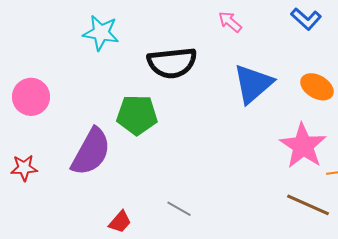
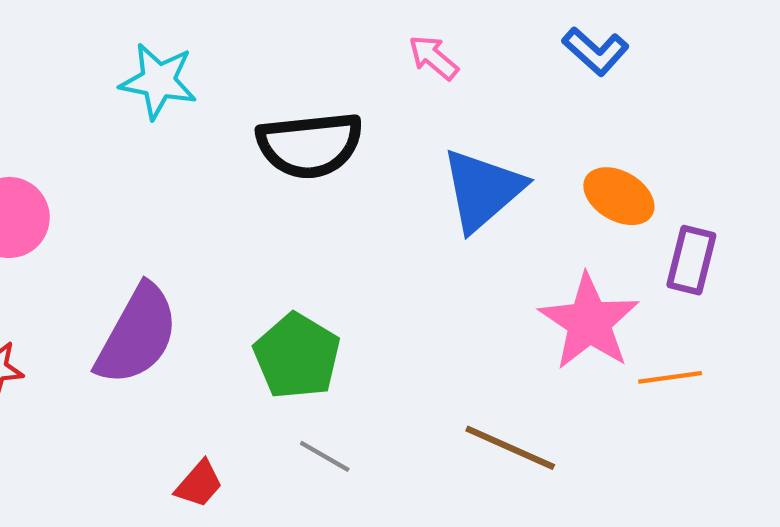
green pentagon: (137, 115) -> (297, 356), moved, turned 30
brown line: (308, 205) -> (510, 448), moved

